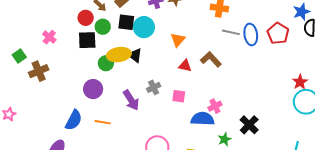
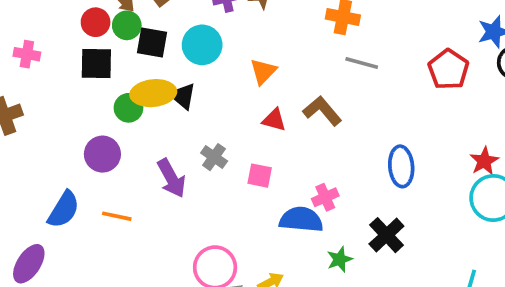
black square: (126, 22) -> (152, 42), moved
green circle: (103, 27) -> (127, 25), moved
blue ellipse: (251, 34) -> (401, 166), moved
pink cross: (49, 37) -> (27, 54), turned -32
gray cross: (154, 87) -> (214, 157), turned -32

